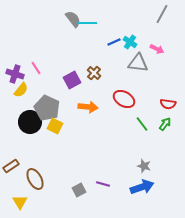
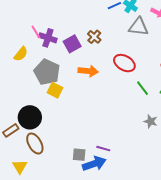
purple cross: (15, 74) -> (48, 38), moved
black circle: (30, 122) -> (30, 117), moved
gray star: (144, 166) -> (151, 121), moved
blue arrow: (142, 187) -> (94, 164), moved
gray square: (79, 190) -> (79, 155), turned 32

